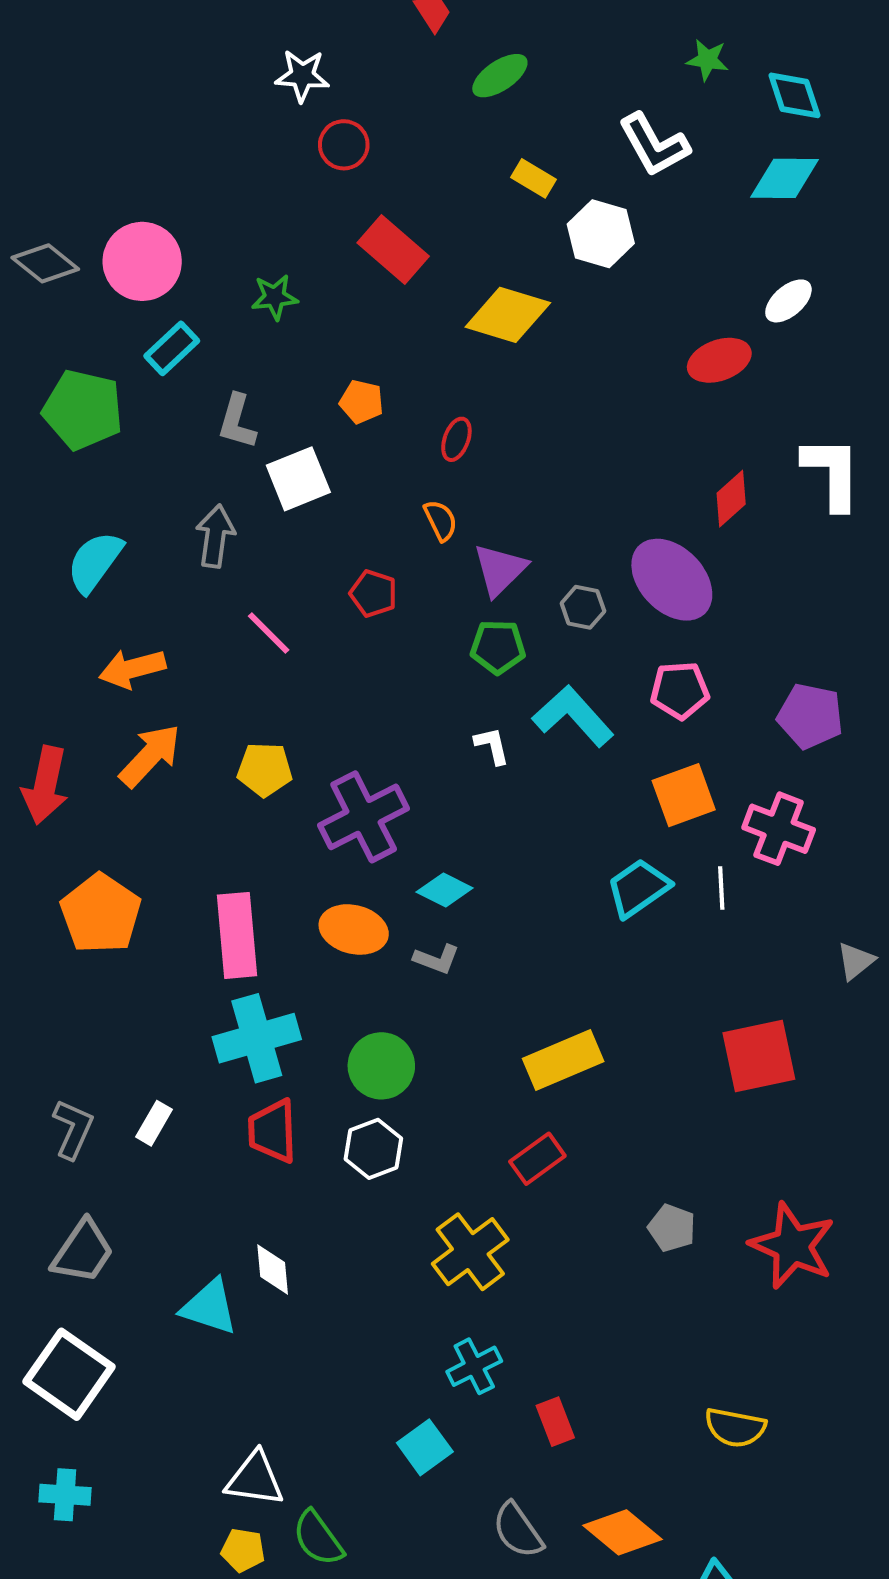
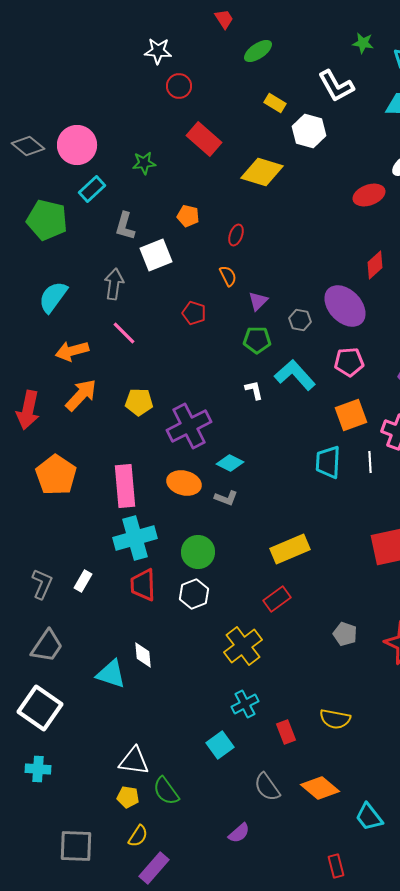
purple triangle: (500, 570) -> (258, 301), size x0.7
pink line: (269, 633) -> (124, 333), moved
cyan trapezoid: (638, 888) -> (328, 462), turned -52
yellow semicircle: (735, 1428) -> (335, 719), moved

